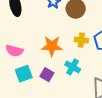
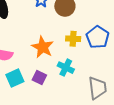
orange star: (52, 46) -> (43, 47), turned 30

